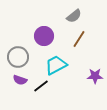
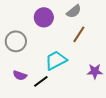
purple circle: (44, 36) -> (44, 17), moved
gray circle: (18, 57) -> (16, 41), moved

